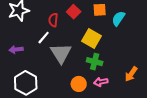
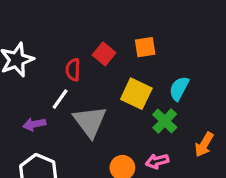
cyan semicircle: (118, 19) -> (179, 88), moved
purple arrow: (16, 49) -> (34, 124), moved
green cross: (95, 62) -> (165, 121), moved, turned 35

